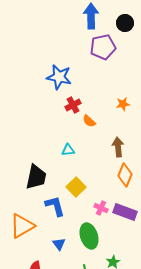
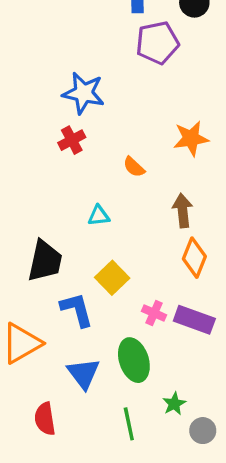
orange star: (123, 104) -> (191, 138), size x1.5
red cross: (73, 105) -> (72, 140), moved
blue triangle: (59, 244) -> (84, 373), size x1.5

